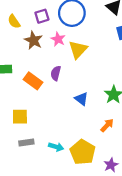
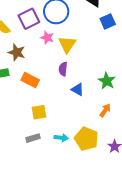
purple square: (42, 16) -> (29, 19), size x1.5
brown star: (33, 40) -> (17, 52), moved
purple semicircle: (56, 73) -> (63, 69), moved
yellow square: (20, 117) -> (39, 112), moved

